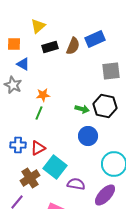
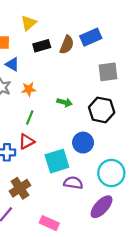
orange star: (43, 95) -> (29, 89), moved
green arrow: (82, 109) -> (65, 102), moved
red triangle: (38, 148) -> (26, 141), moved
cyan square: (55, 167) -> (57, 161), moved, turned 35
purple semicircle: (76, 184) -> (73, 183), moved

